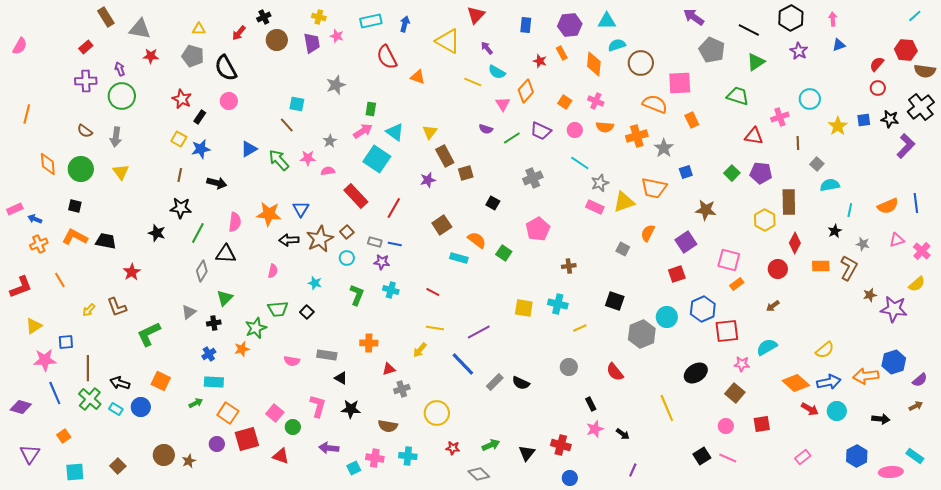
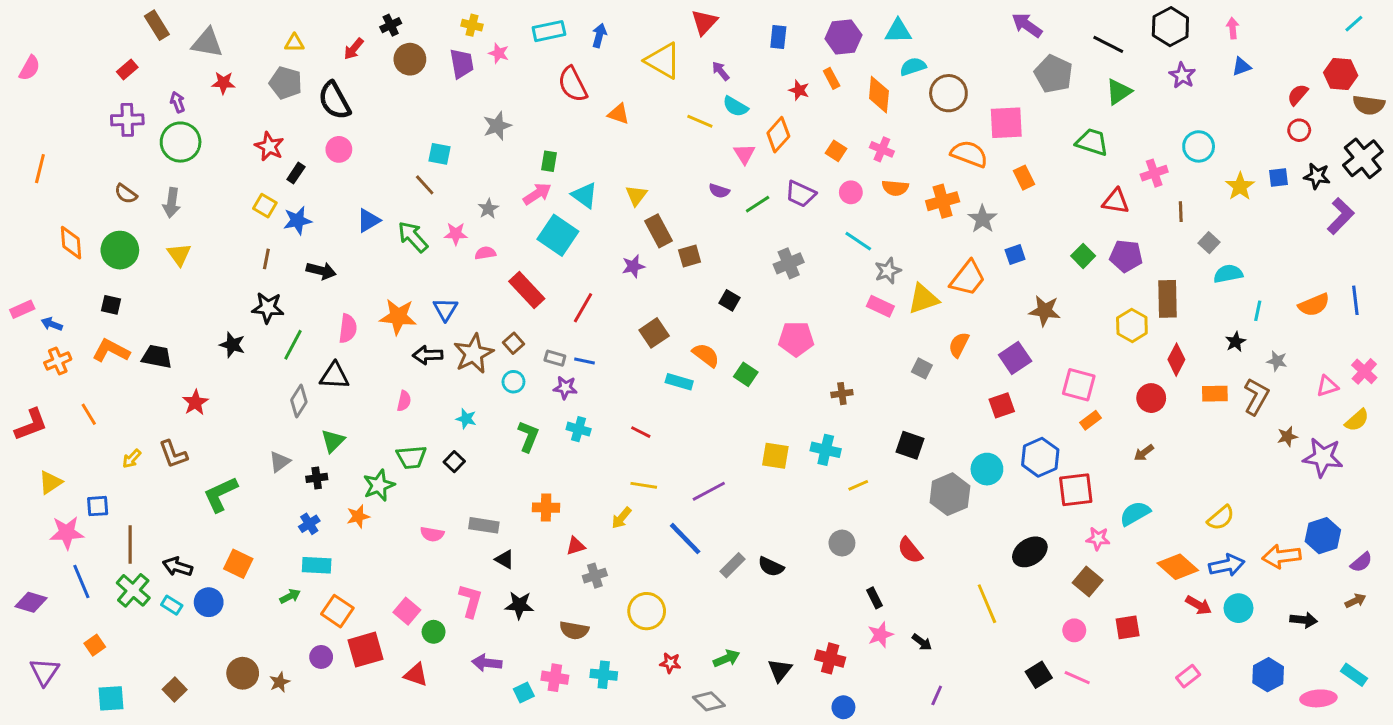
orange trapezoid: (654, 188) -> (968, 278), turned -64
pink pentagon: (538, 229) -> (796, 339), turned 30
pink triangle: (897, 240) -> (1327, 386), moved

